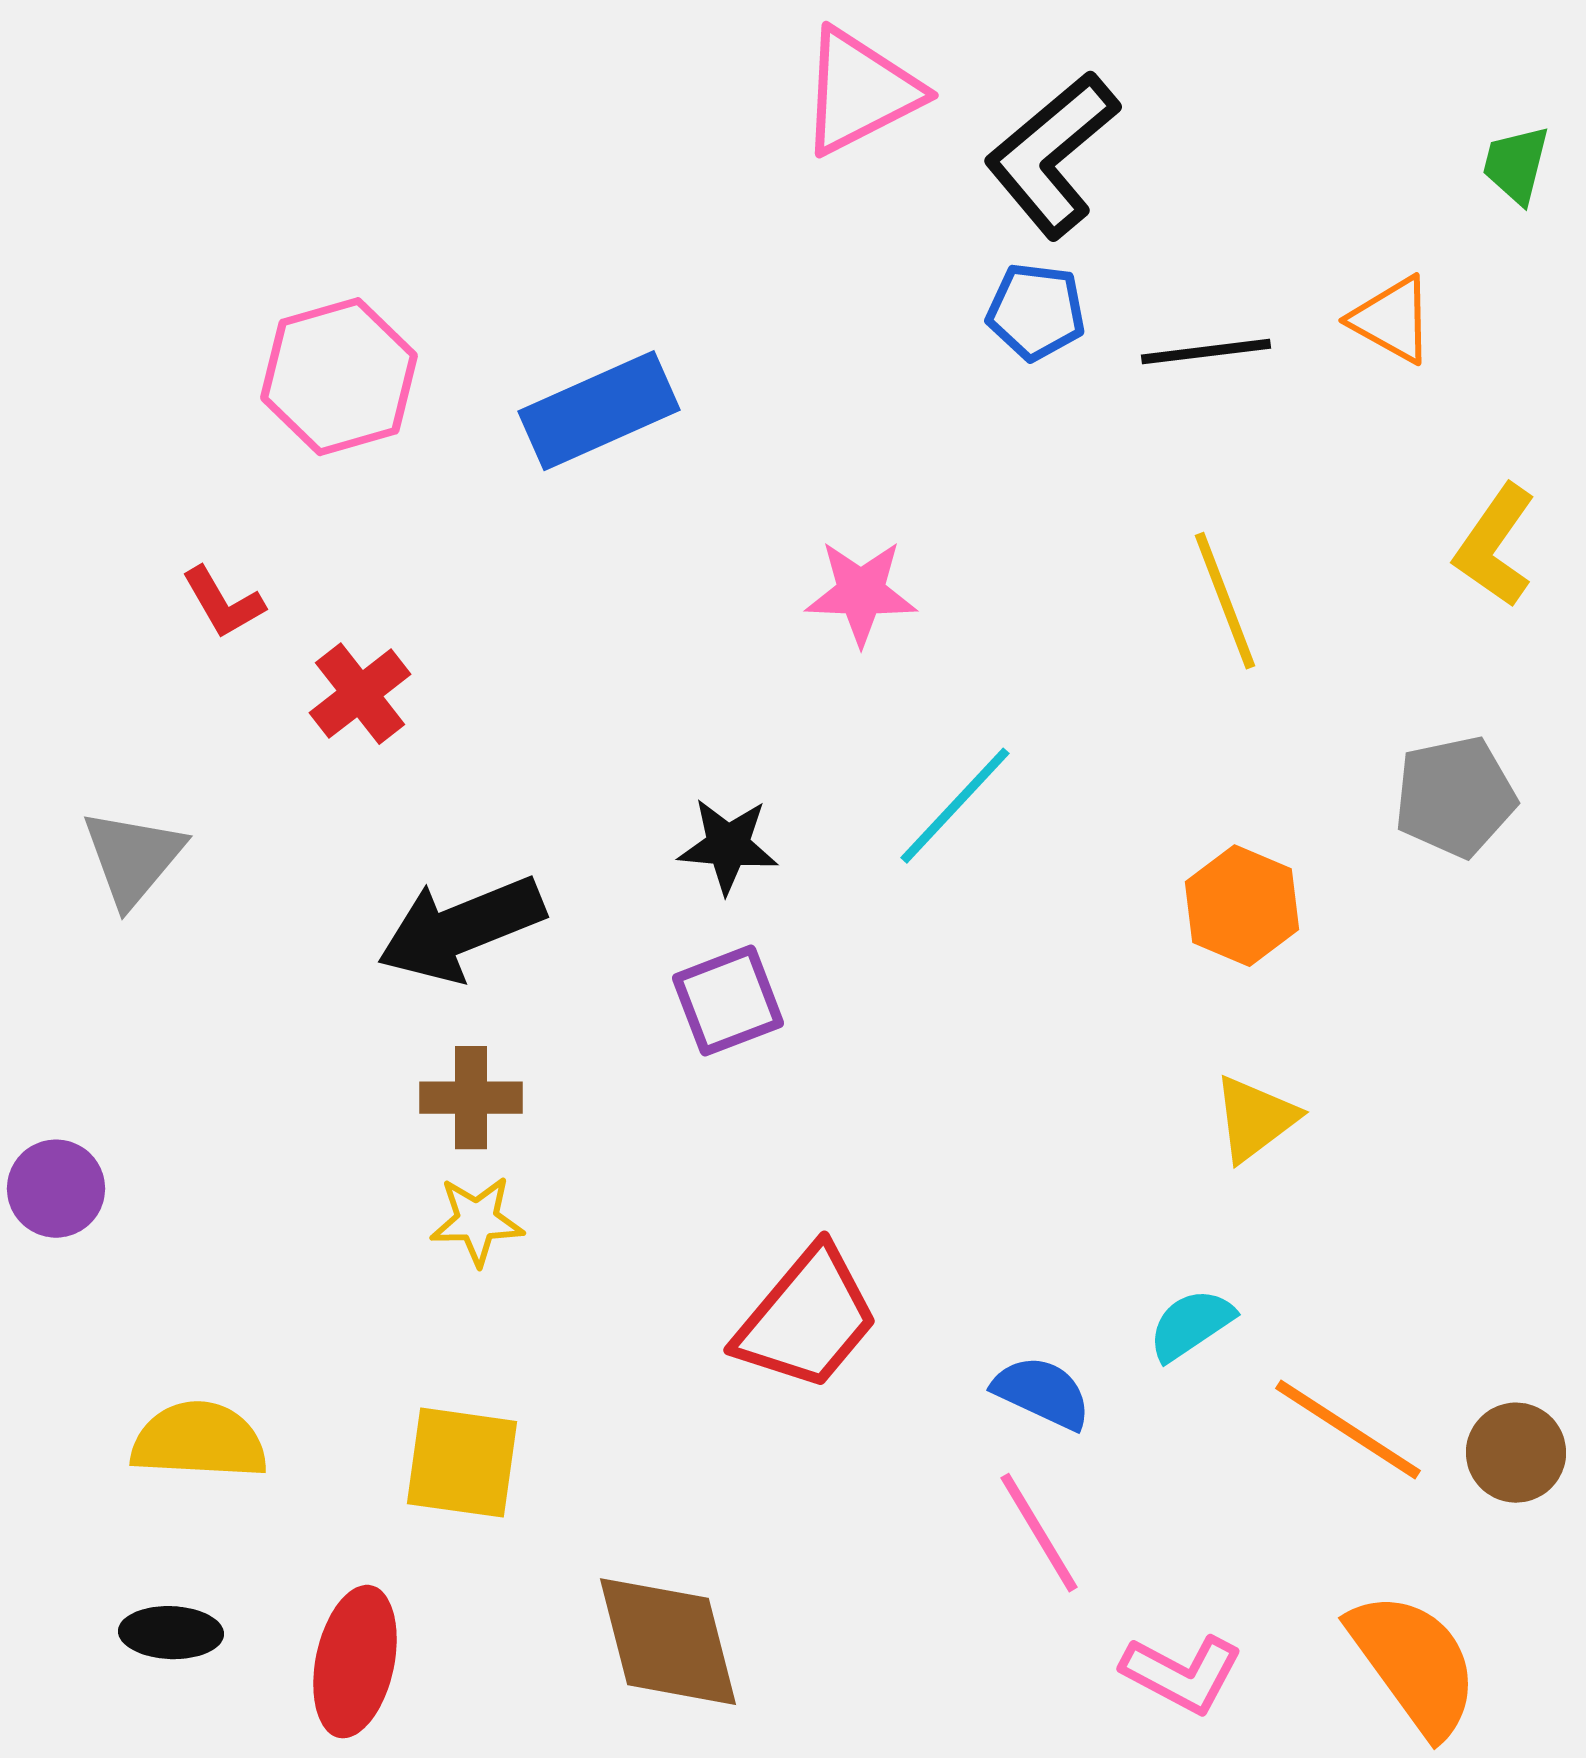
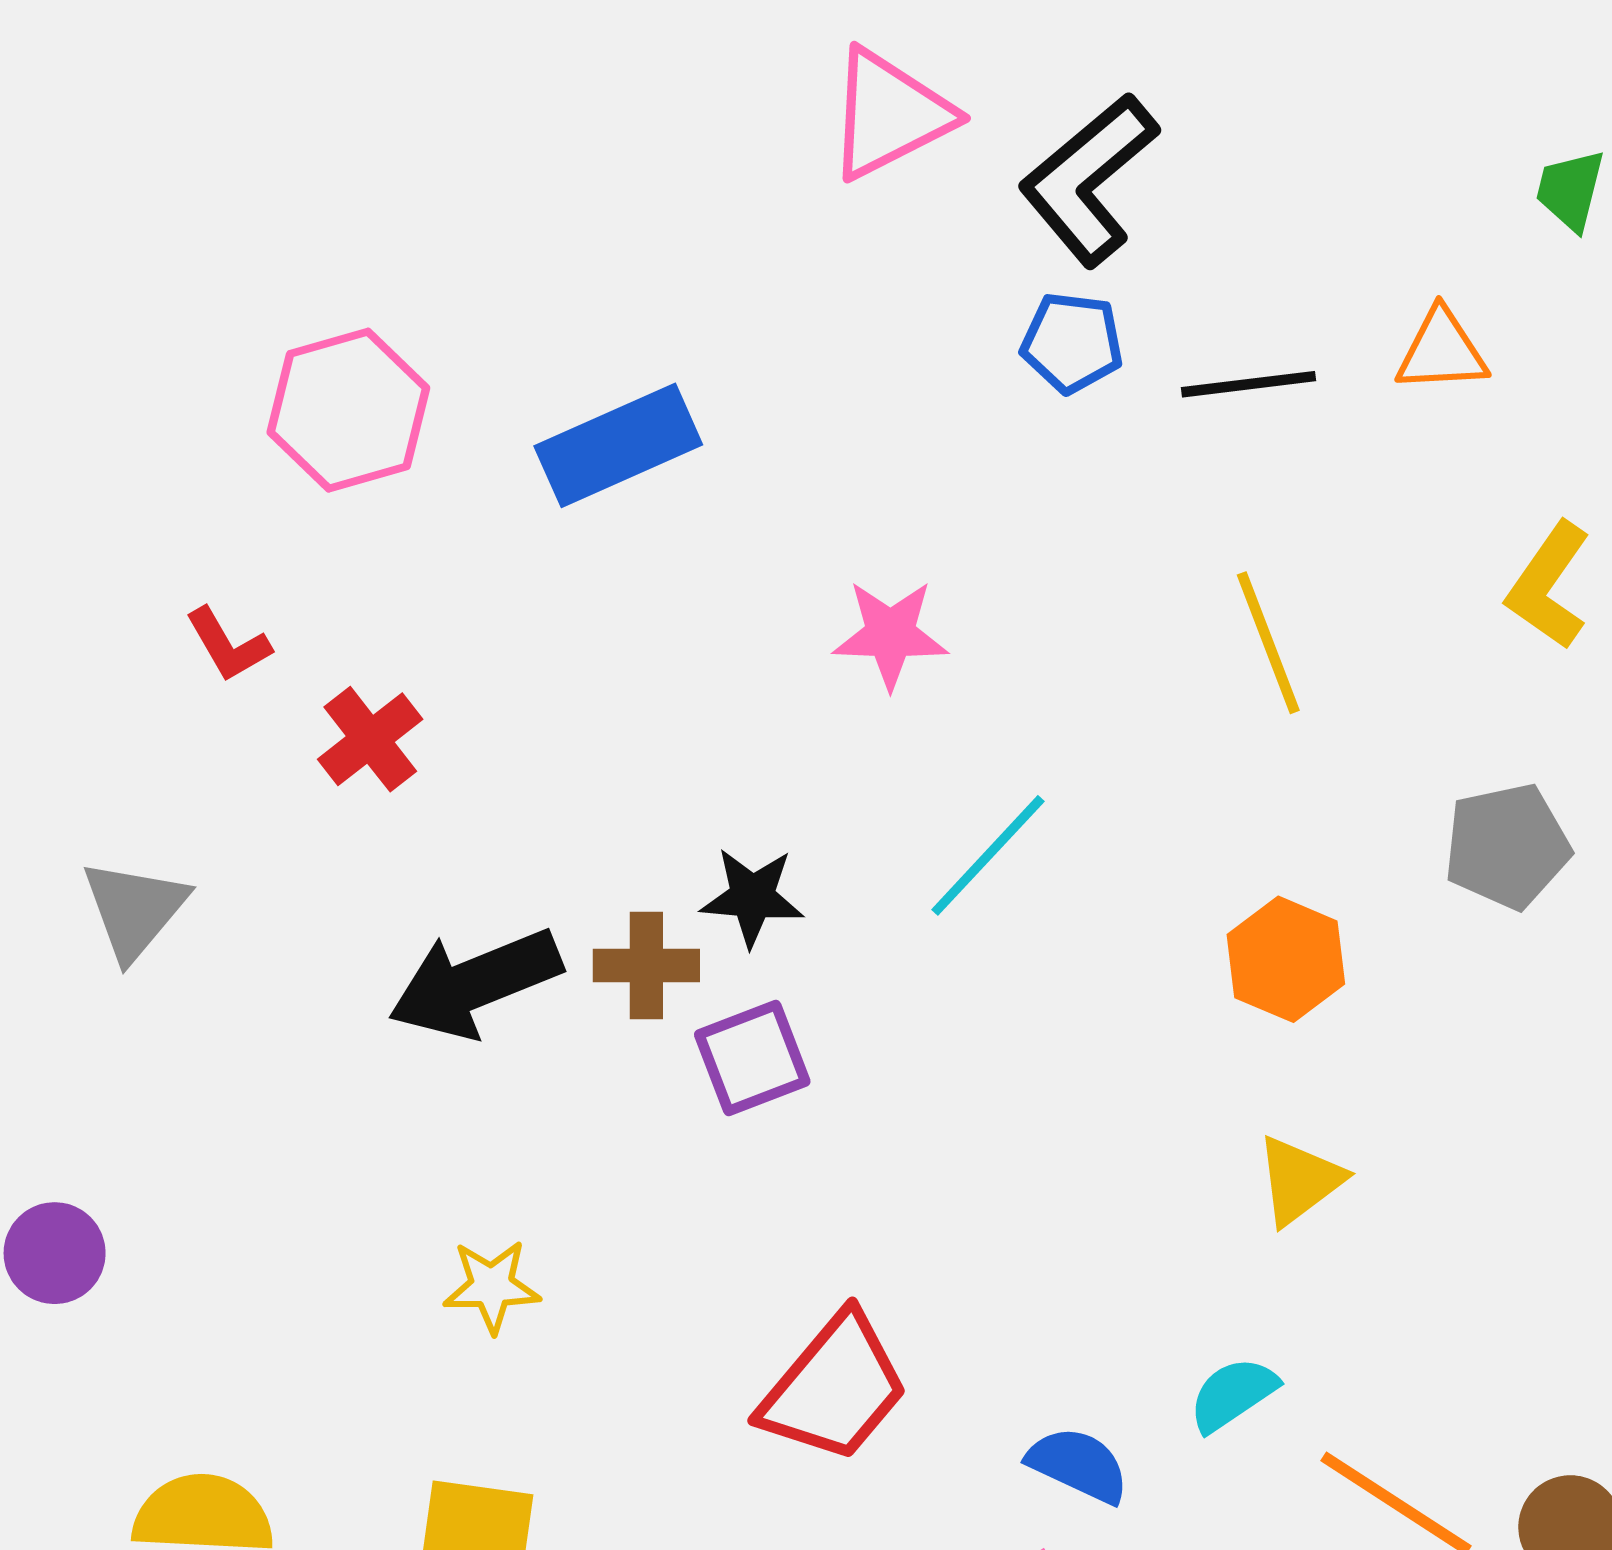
orange triangle: (1392, 320) -> (1442, 351), turned -32
brown cross: (471, 1098) -> (646, 966), moved

